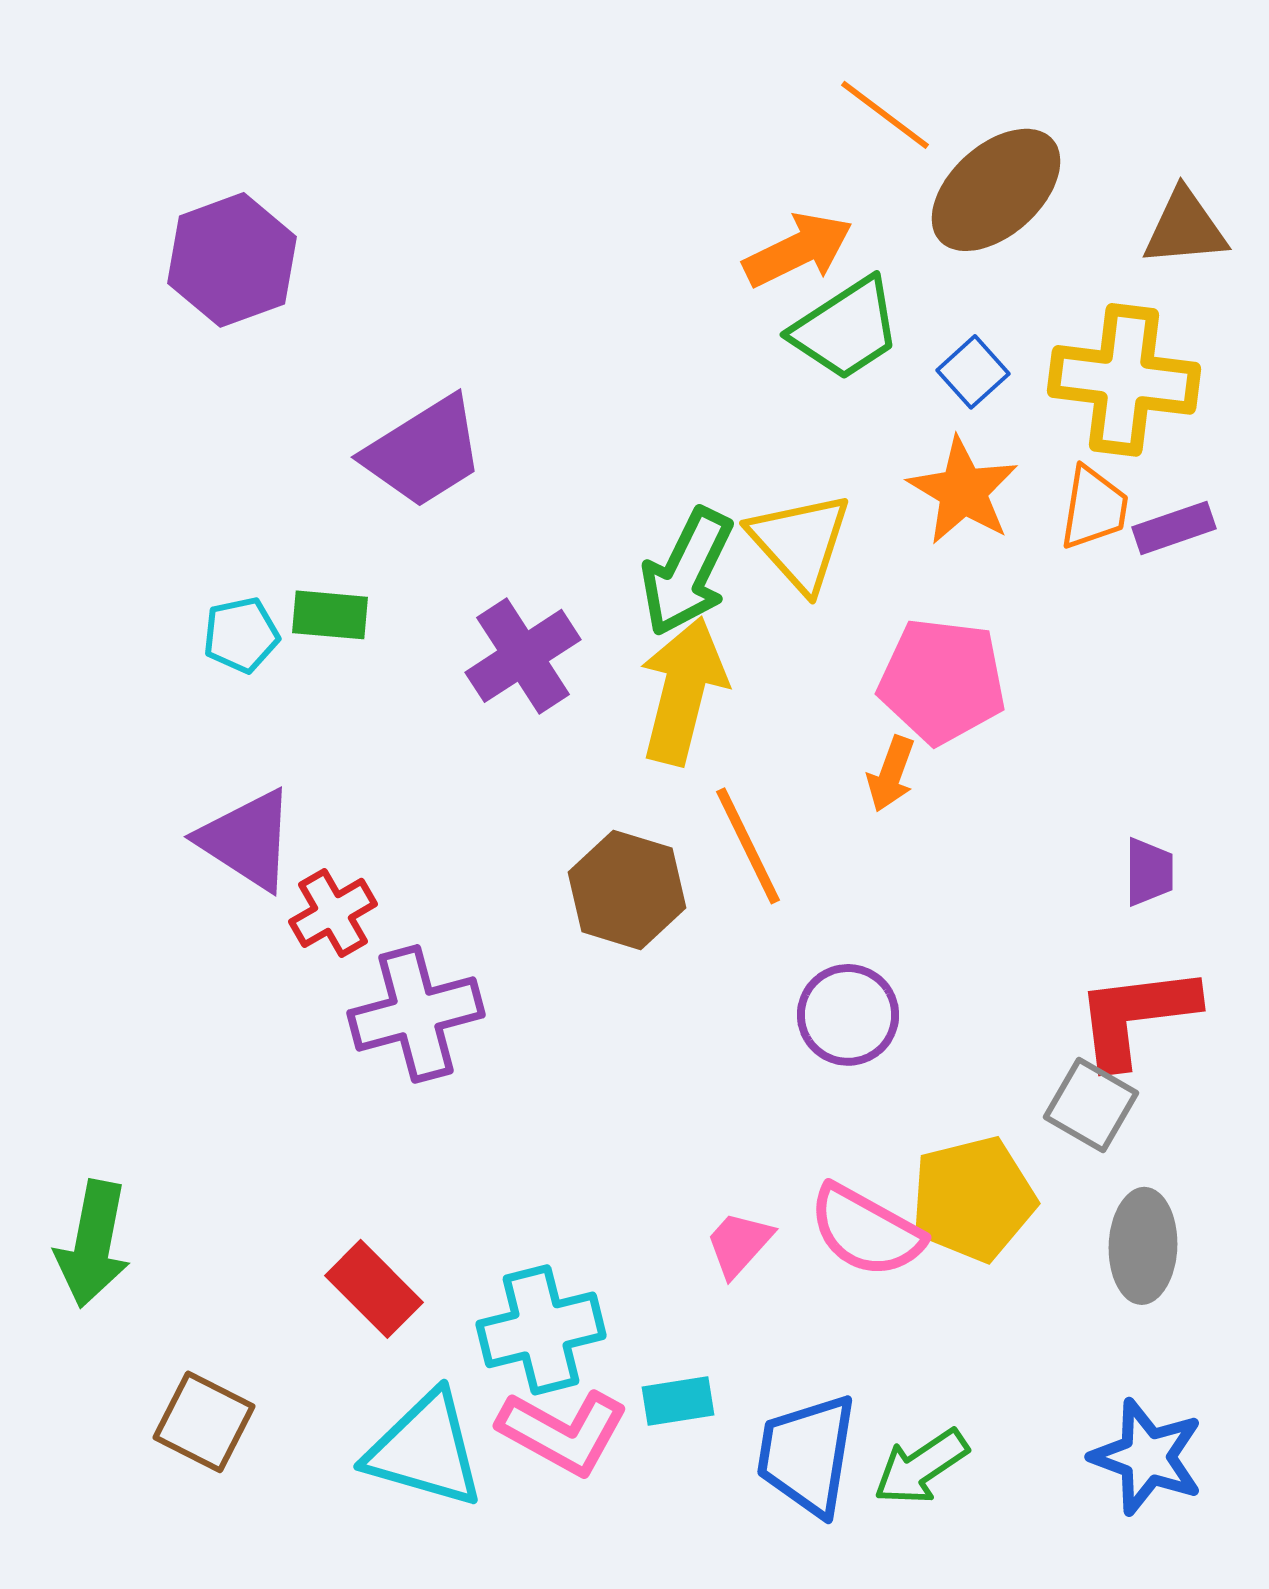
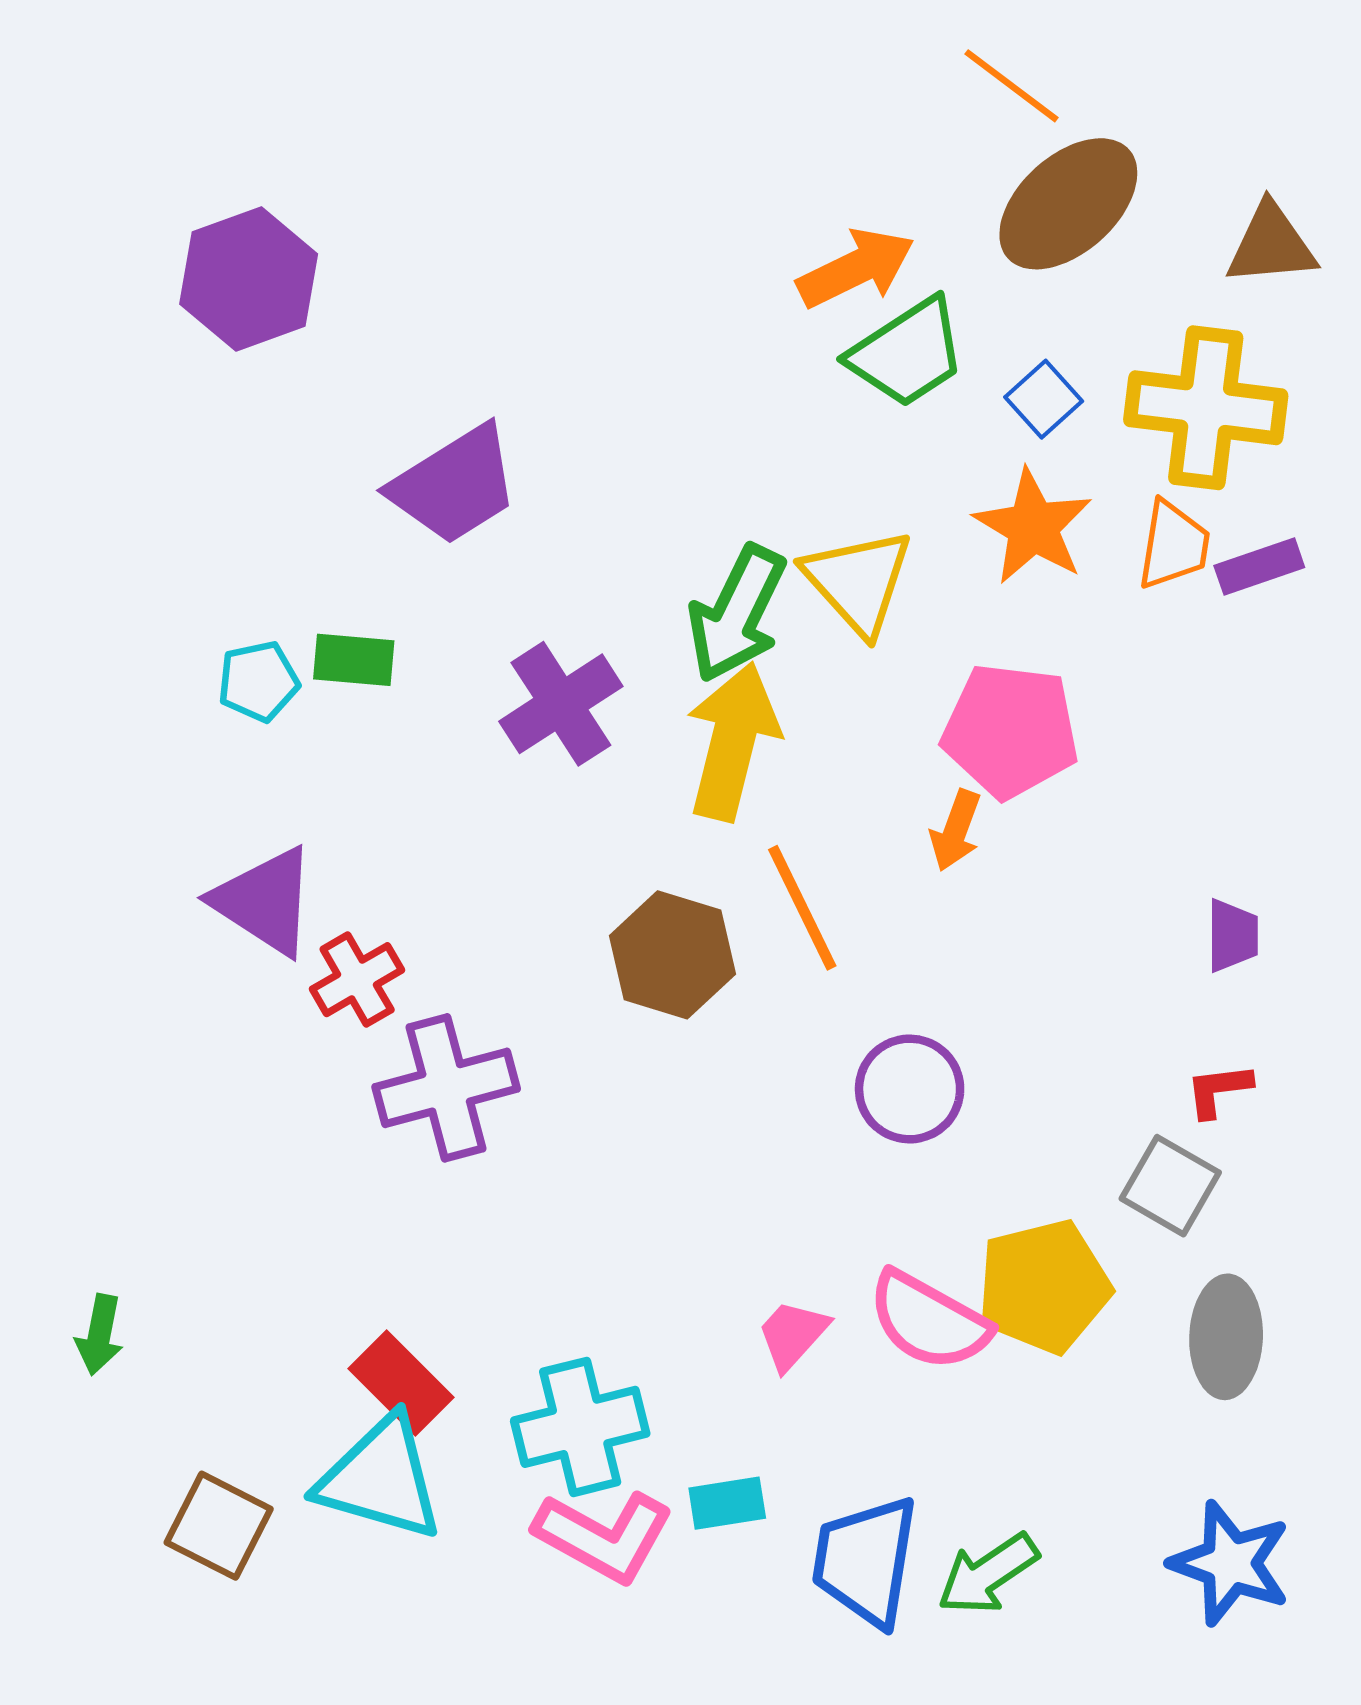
orange line: (885, 115) -> (1011, 86), moved
red L-shape: (1136, 1016) -> (1219, 1090), size x0.5
green arrow: (93, 1244) -> (100, 1335), size x0.6
cyan triangle: (425, 1450) -> (381, 1478), moved

